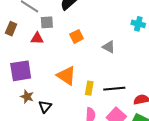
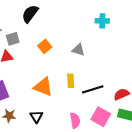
yellow rectangle: (89, 88) -> (71, 81), moved
black triangle: (45, 107) -> (36, 117), moved

